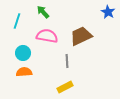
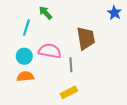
cyan line: (17, 21) -> (26, 28), moved
pink semicircle: (47, 36) -> (50, 51), moved
brown trapezoid: (81, 36) -> (86, 38), turned 105

